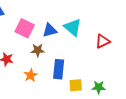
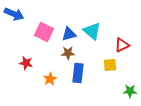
brown star: (38, 50) -> (68, 53), moved
yellow square: (76, 85) -> (110, 65), moved
green star: (99, 87) -> (130, 91), moved

